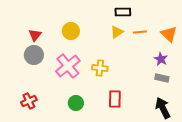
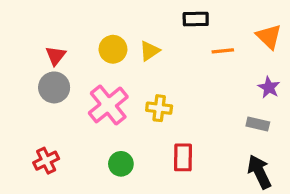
yellow triangle: (117, 32) -> (150, 51), moved
orange triangle: (169, 34) -> (269, 37), moved
purple star: (161, 59) -> (269, 87), moved

